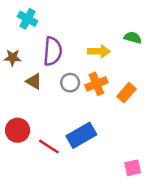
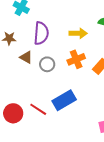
gray circle: (70, 83) -> (47, 64), moved
red circle: (18, 130) -> (13, 113), moved

